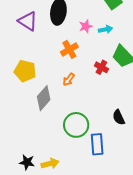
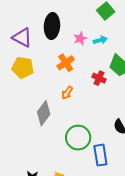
yellow pentagon: (25, 71) -> (23, 68), moved

